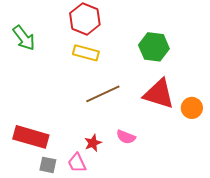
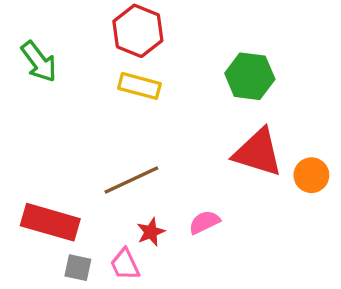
brown line: (103, 94) -> (131, 180), moved
pink semicircle: (126, 137) -> (204, 222), turned 132

